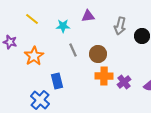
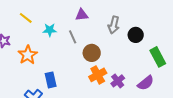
cyan star: (63, 26) -> (50, 30), moved
gray line: (73, 50) -> (73, 37), moved
orange cross: (104, 76) -> (98, 75), turned -30

